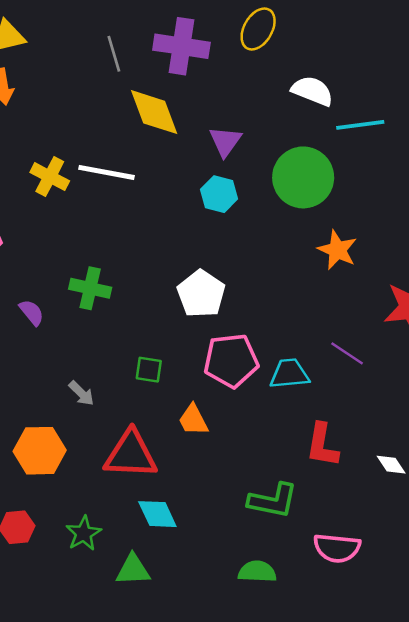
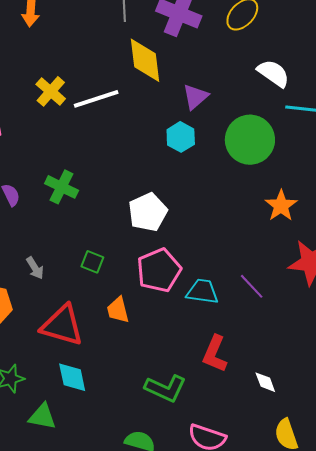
white line: (107, 172) -> (96, 99), turned -42
orange star: (337, 250) -> (281, 206), moved
pink pentagon: (231, 361) -> (159, 270), turned -30

